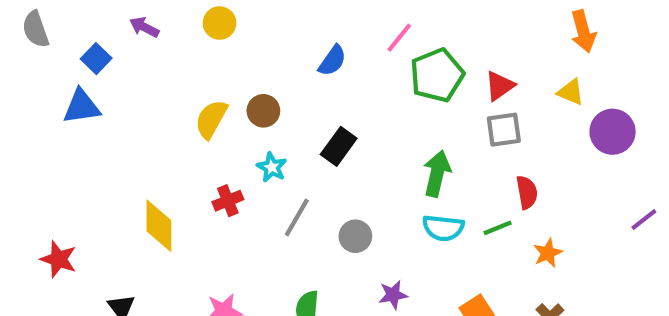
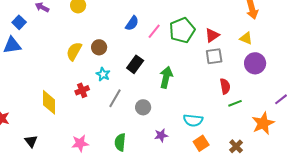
pink line: (399, 38) -> (154, 31), moved
purple circle: (613, 132) -> (255, 63), moved
green arrow: (437, 174) -> (166, 77), moved
cyan semicircle: (443, 228) -> (193, 120), moved
green line: (498, 228) -> (235, 103), moved
orange star: (548, 253) -> (263, 123), moved, size x1.6

